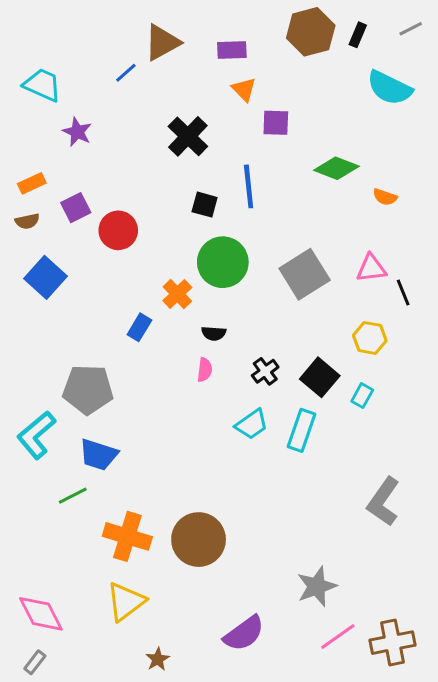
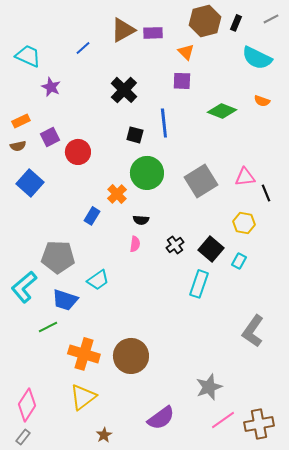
brown triangle: (162, 42) -> (123, 30), moved
orange triangle: (244, 89) -> (186, 52), moved
orange semicircle: (385, 197) -> (262, 101), moved
cyan trapezoid: (252, 424) -> (98, 280), moved
pink diamond: (41, 614) -> (27, 405), turned 60

